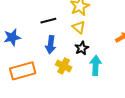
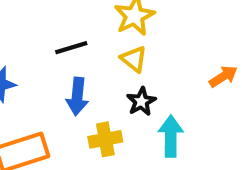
yellow cross: (64, 66) -> (105, 139), turned -35

